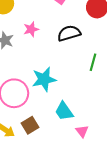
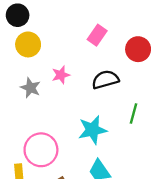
cyan star: (44, 79) -> (92, 130), moved

